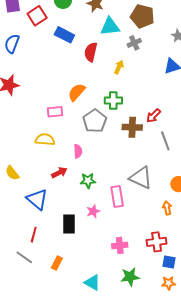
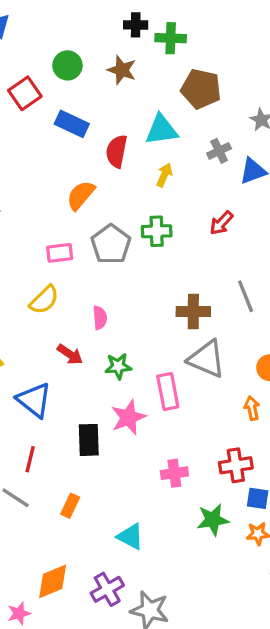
cyan triangle: (110, 27) -> (161, 130), moved
gray cross: (134, 43) -> (219, 151), moved
orange semicircle: (77, 92) -> (81, 195), moved
red arrow: (154, 116) -> (221, 223), moved
gray pentagon: (95, 121) -> (111, 244), moved
brown cross: (132, 127) -> (193, 312), moved
yellow semicircle: (45, 140) -> (44, 300), turned 132
red arrow: (59, 173) -> (70, 354), turned 63
pink star: (93, 211) -> (128, 417), size x1.5
green star: (130, 277) -> (213, 520), moved

